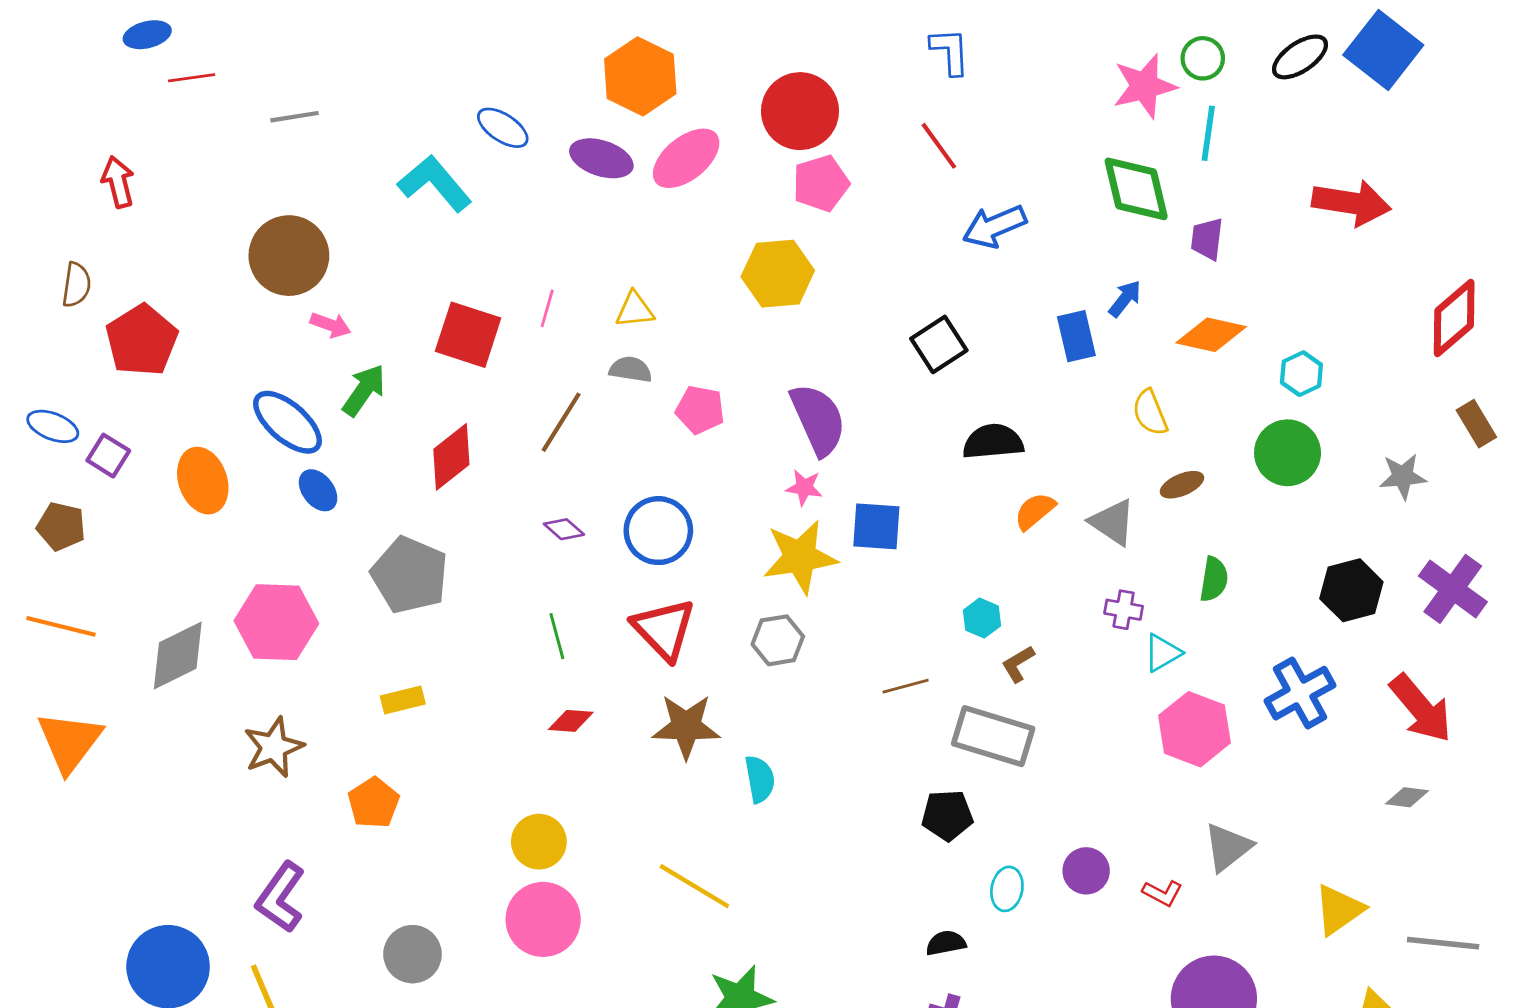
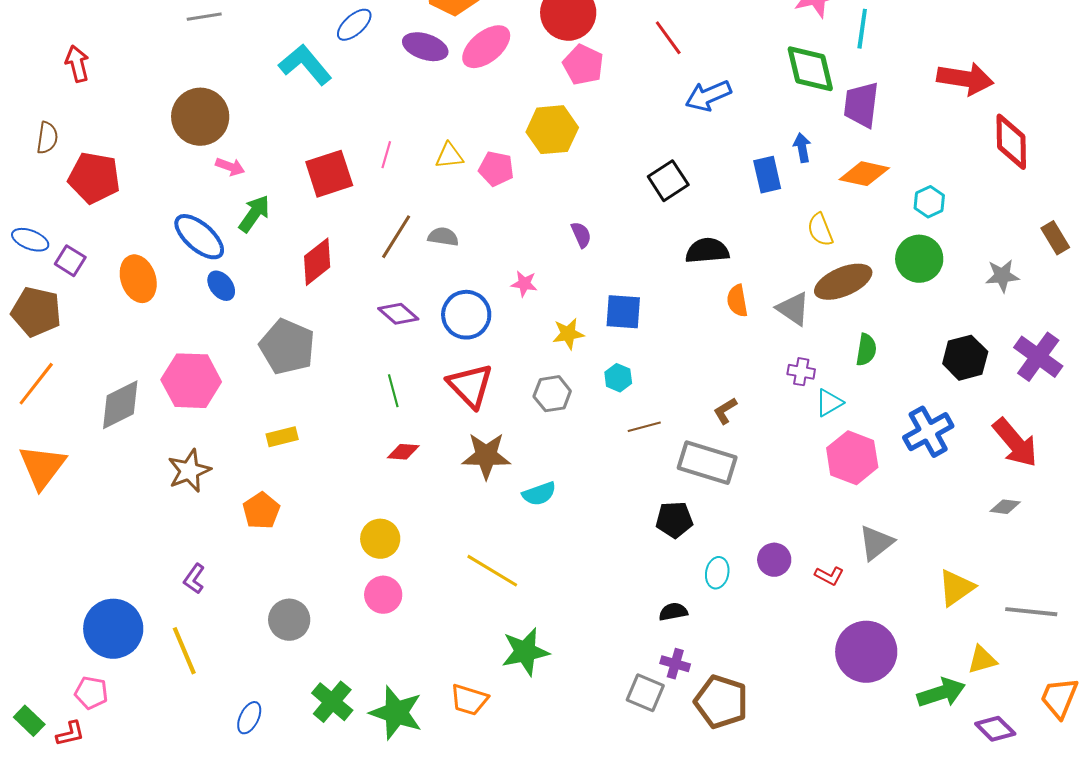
blue ellipse: (503, 128) -> (354, 25), turned -75
pink pentagon: (821, 183) -> (583, 65), turned -30
purple trapezoid: (1207, 239) -> (861, 105), size x1.5
blue arrow: (1125, 299) -> (802, 148), turned -48
red diamond: (1454, 318) -> (1011, 142), moved, turned -50
red square: (468, 335) -> (329, 174), turned -36
red pentagon: (142, 340) -> (94, 178), turned -30
gray semicircle: (631, 369) -> (443, 237), moved
pink pentagon: (700, 410) -> (496, 169), moved
purple semicircle: (818, 419) -> (581, 235), size x0.5
brown ellipse: (1182, 485) -> (843, 282), size x1.8
pink star: (804, 487) -> (524, 284), moved
orange semicircle: (1035, 511) -> (737, 301), turned -60
brown pentagon: (61, 526) -> (36, 312), size x1.4
purple diamond: (564, 529) -> (398, 314), size x1.4
yellow star: (800, 557) -> (568, 334), size x0.6
cyan hexagon: (982, 618) -> (618, 378), moved
orange line: (61, 626) -> (36, 384), turned -66
cyan semicircle: (760, 779) -> (539, 494), turned 80
purple L-shape: (281, 897) -> (194, 579), size x0.6
pink circle: (543, 919) -> (383, 595), size x0.7

